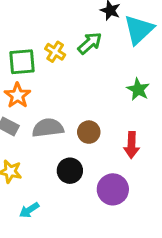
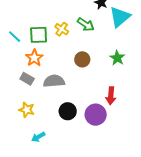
green arrow: (90, 43) -> (86, 24), turned 72
brown circle: (89, 132) -> (82, 59), moved
purple circle: (113, 189) -> (96, 115), moved

